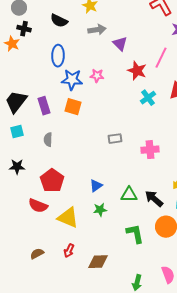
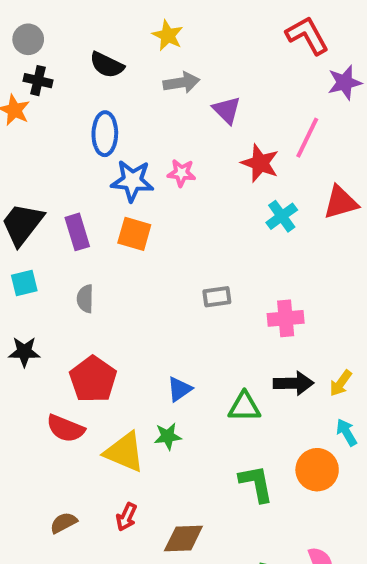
black arrow: (154, 199) -> (293, 383), moved, turned 138
green star: (100, 210) -> (168, 436), moved

